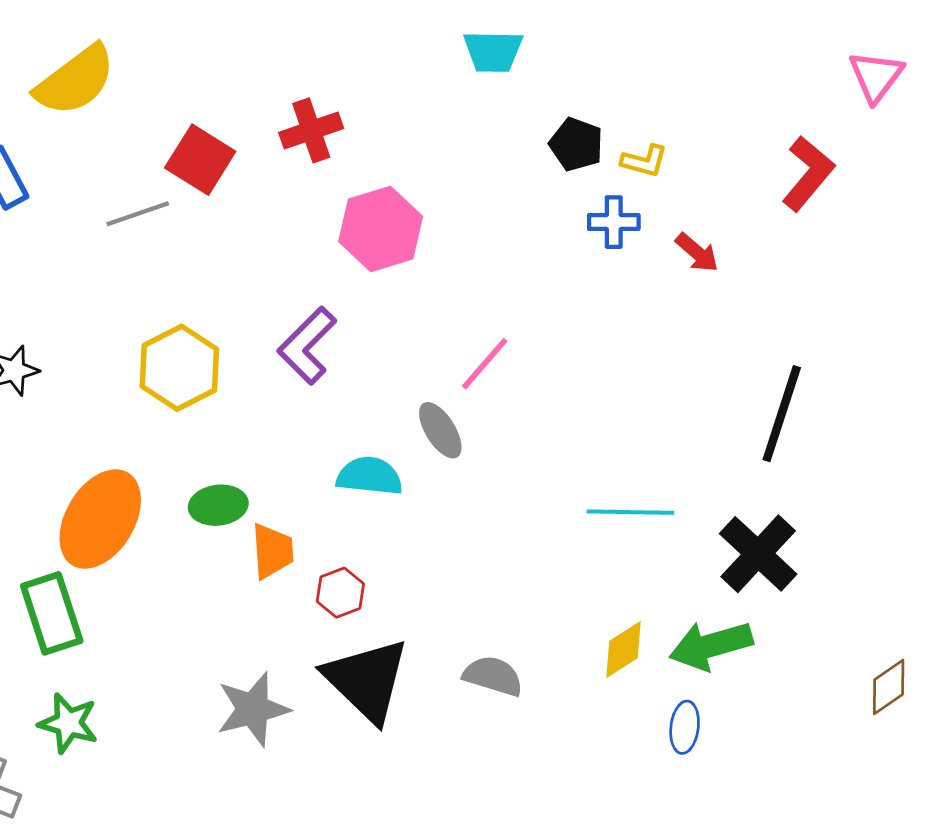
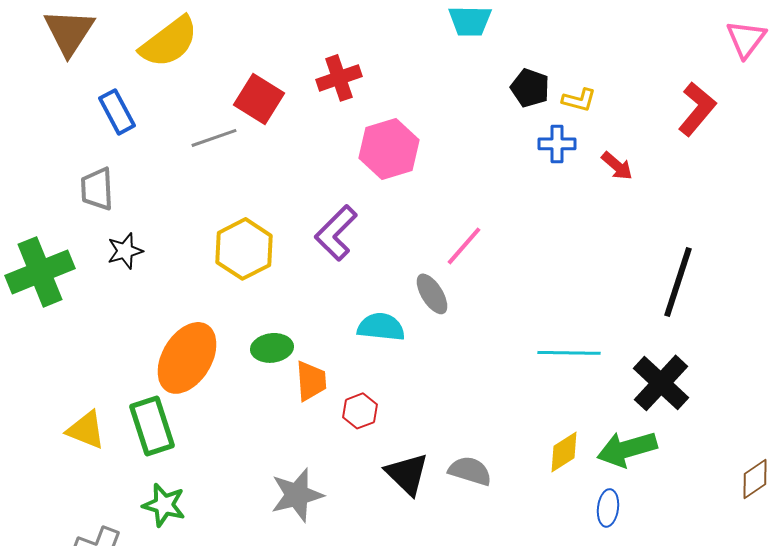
black triangle: (367, 680) -> (407, 474), moved, size x0.7

